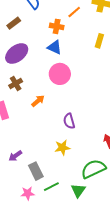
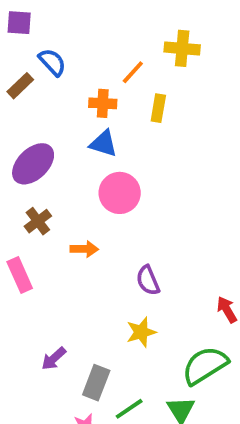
brown rectangle: (14, 23) -> (20, 86), moved
yellow rectangle: (99, 41) -> (158, 108), moved
orange arrow: (38, 101) -> (84, 249), turned 48
gray rectangle: (36, 171) -> (96, 383), turned 54

